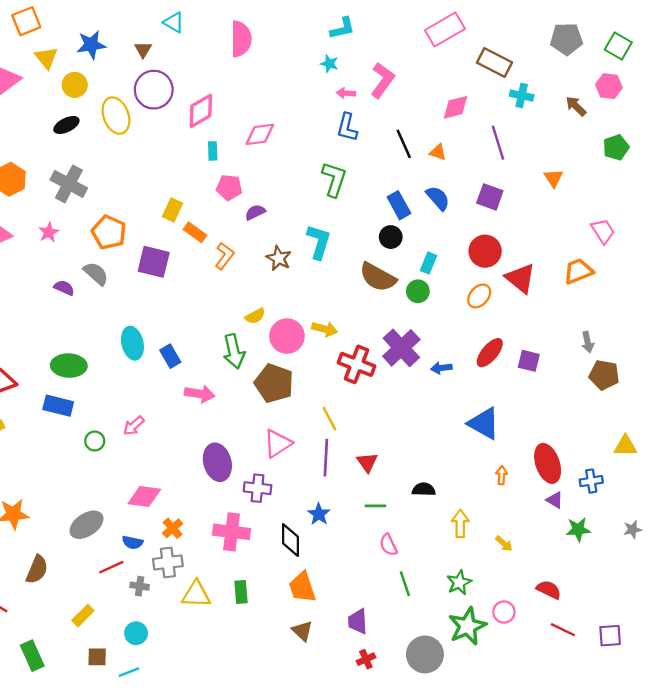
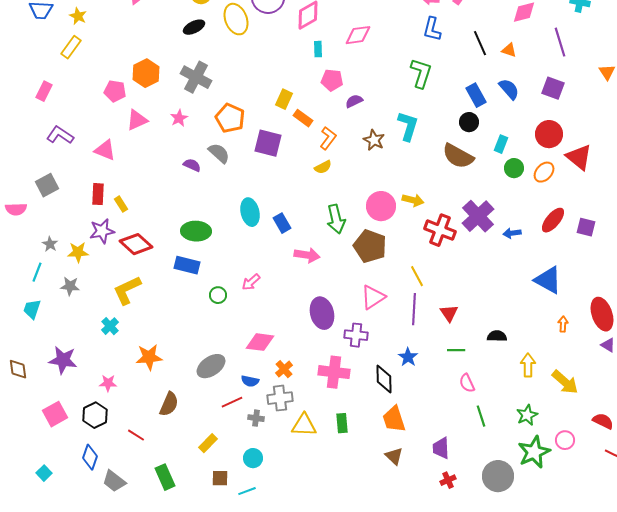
green circle: (418, 291) -> (514, 168), moved
yellow semicircle: (255, 316) -> (323, 167), moved
yellow arrow: (504, 544) -> (565, 382), size x1.8

